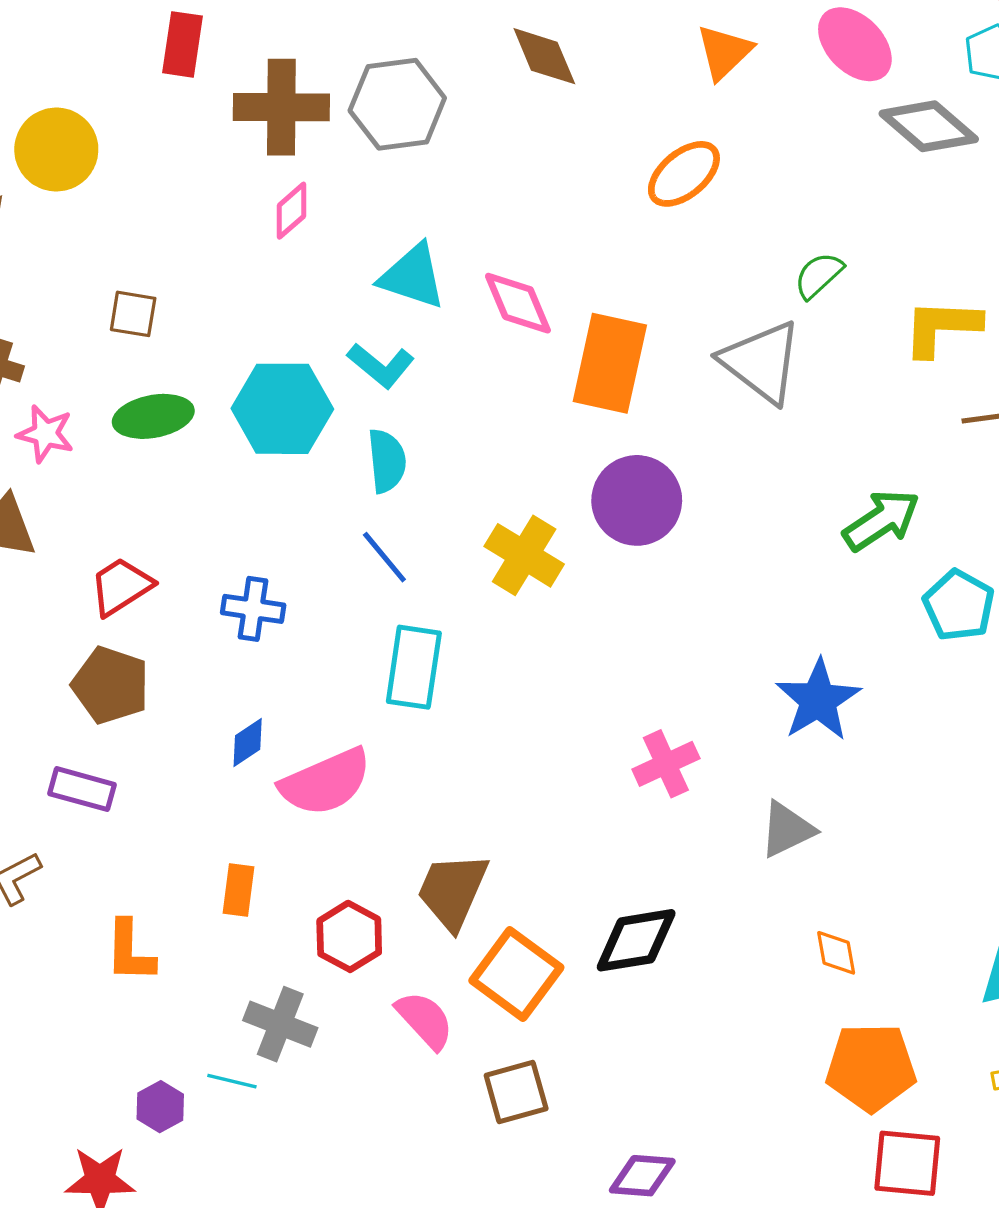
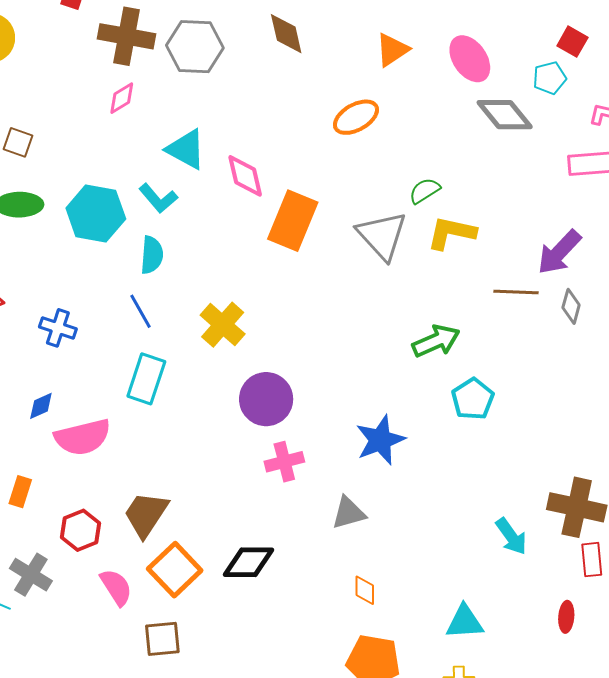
yellow L-shape: (942, 327) -> (451, 233), moved
purple circle: (637, 500) -> (266, 399), moved

